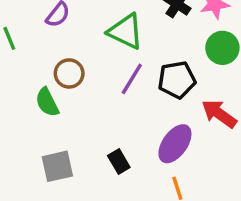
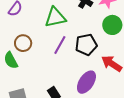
green triangle: (126, 31) -> (55, 17), turned -35

